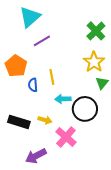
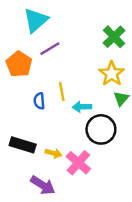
orange pentagon: (16, 66) -> (19, 64), moved
cyan arrow: (63, 99) -> (82, 107), moved
yellow arrow: (45, 120) -> (53, 153), moved
purple arrow: (36, 156) -> (43, 185), turned -120

